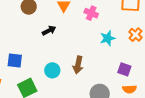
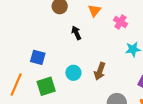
black arrow: (49, 30) -> (76, 33), turned -96

